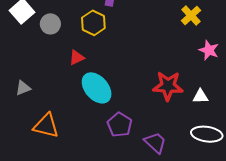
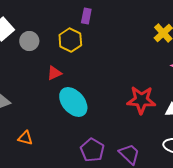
purple pentagon: (120, 125) -> (92, 150), moved
orange triangle: (46, 126) -> (25, 138), size x0.6

